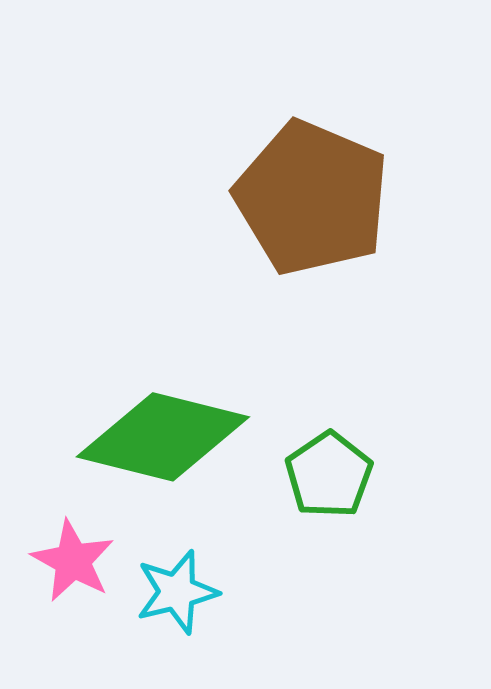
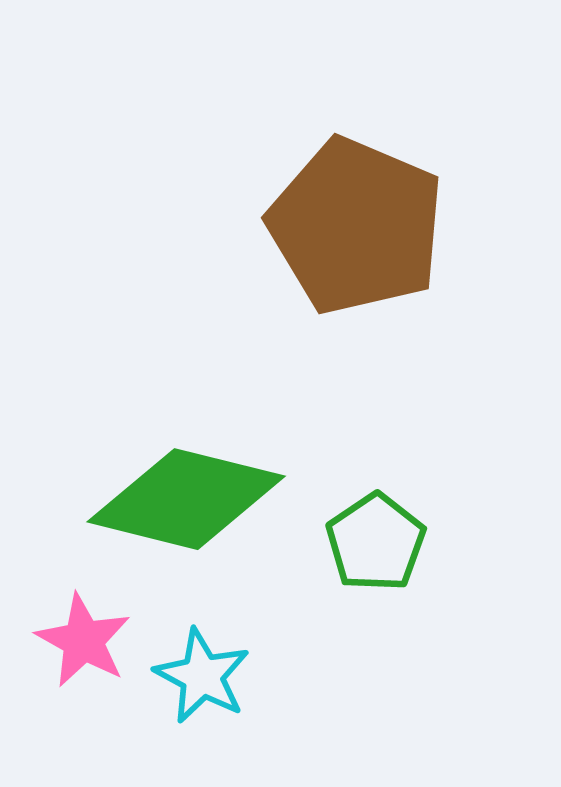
cyan star: (177, 592) -> (202, 676), turned -30

